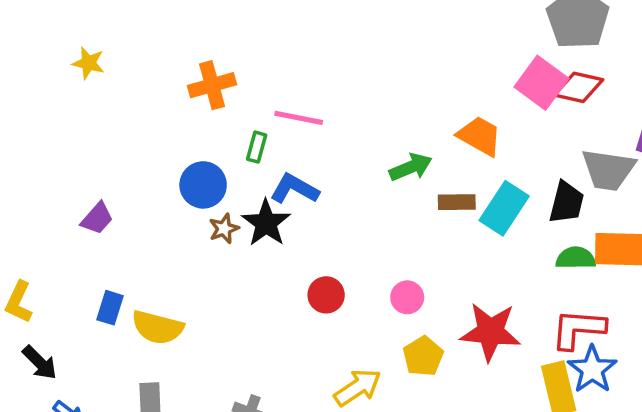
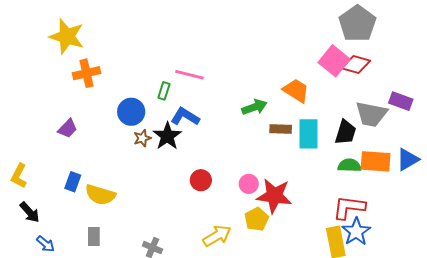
yellow star: (88, 63) -> (67, 36), size x1.8
orange cross: (212, 85) -> (87, 73), moved
cyan rectangle: (504, 208) -> (309, 134), turned -36
red star: (490, 332) -> (274, 196), moved

